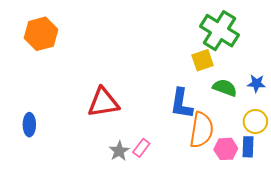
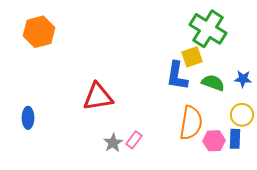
blue L-shape: (181, 104) -> (177, 76), moved

